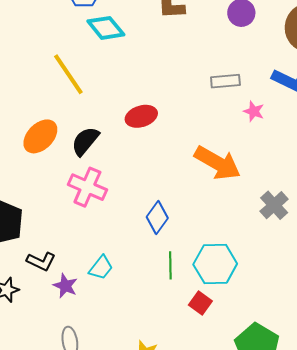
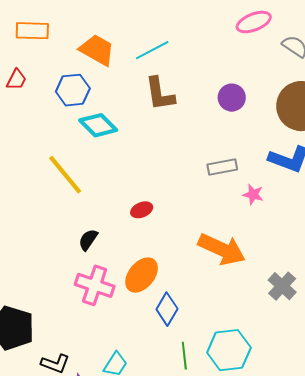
red ellipse: (141, 116) -> (142, 210), size x0.7
orange ellipse: (40, 136) -> (142, 275), moved
black semicircle: (85, 141) -> (88, 240), size x0.7

